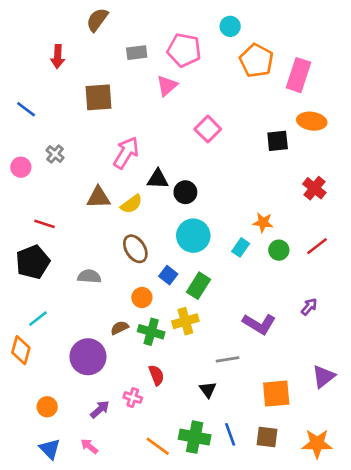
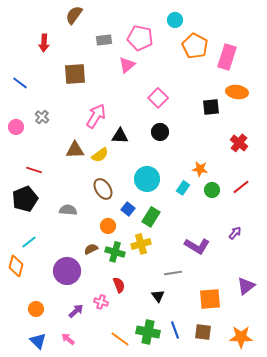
black circle: (185, 192) -> (160, 132), moved

